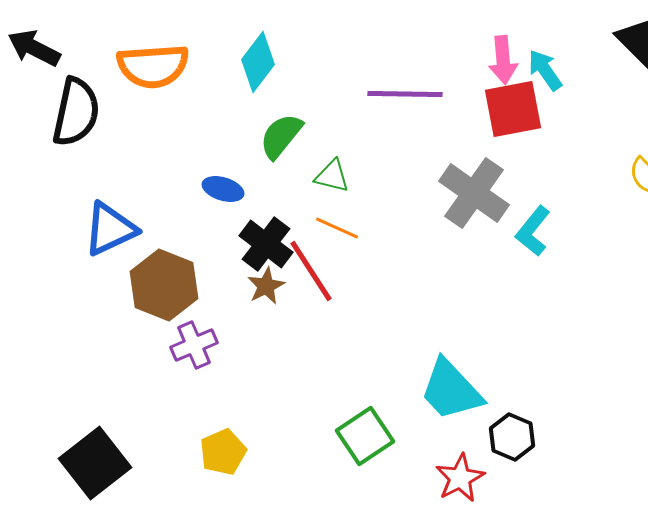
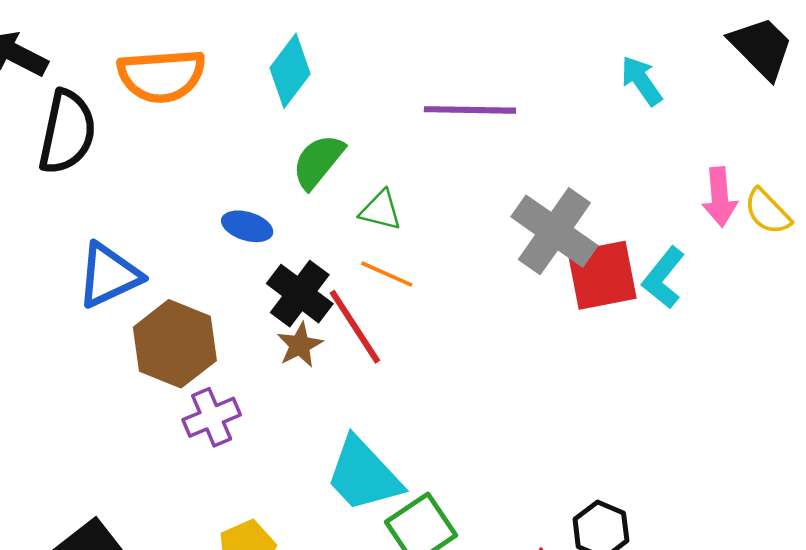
pink arrow: (503, 60) -> (720, 197), moved
red square: (513, 109) -> (602, 275), moved
cyan L-shape: (533, 231) -> (663, 278), moved
cyan trapezoid: (451, 390) -> (363, 475), moved

